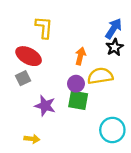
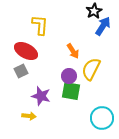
black star: (115, 47) -> (94, 11), moved
orange arrow: (80, 56) -> (73, 51), turned 133
yellow semicircle: (100, 76) -> (91, 69), turned -55
yellow arrow: (32, 139) -> (29, 116), moved

